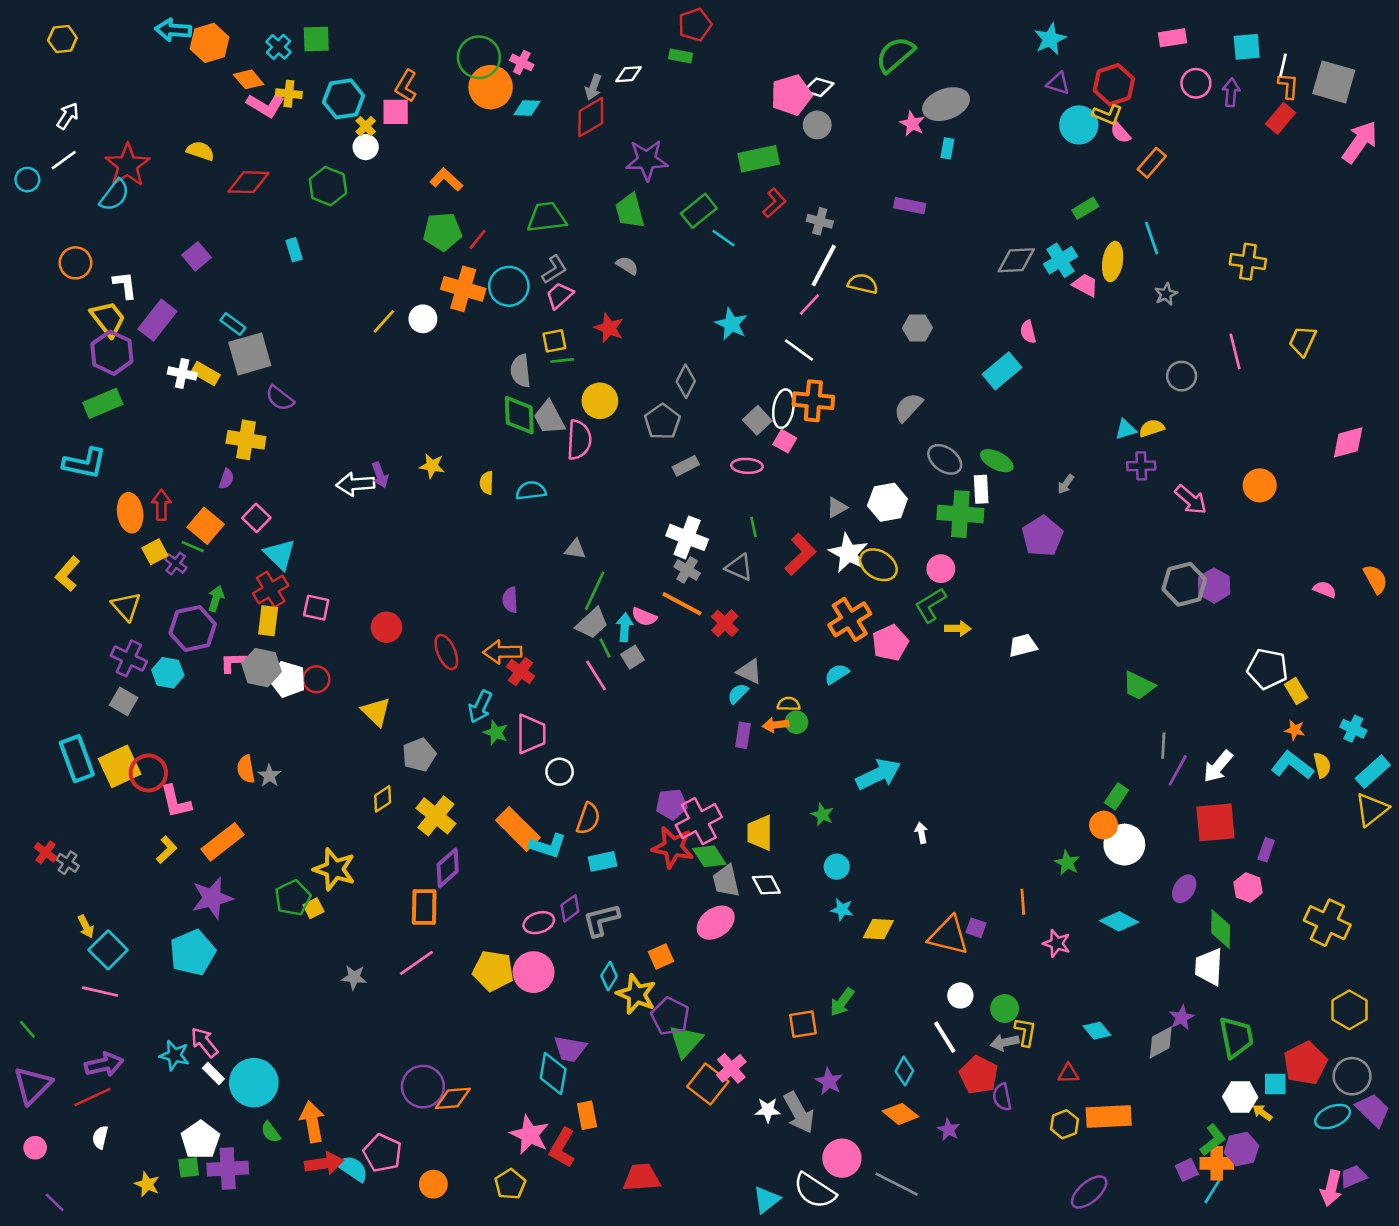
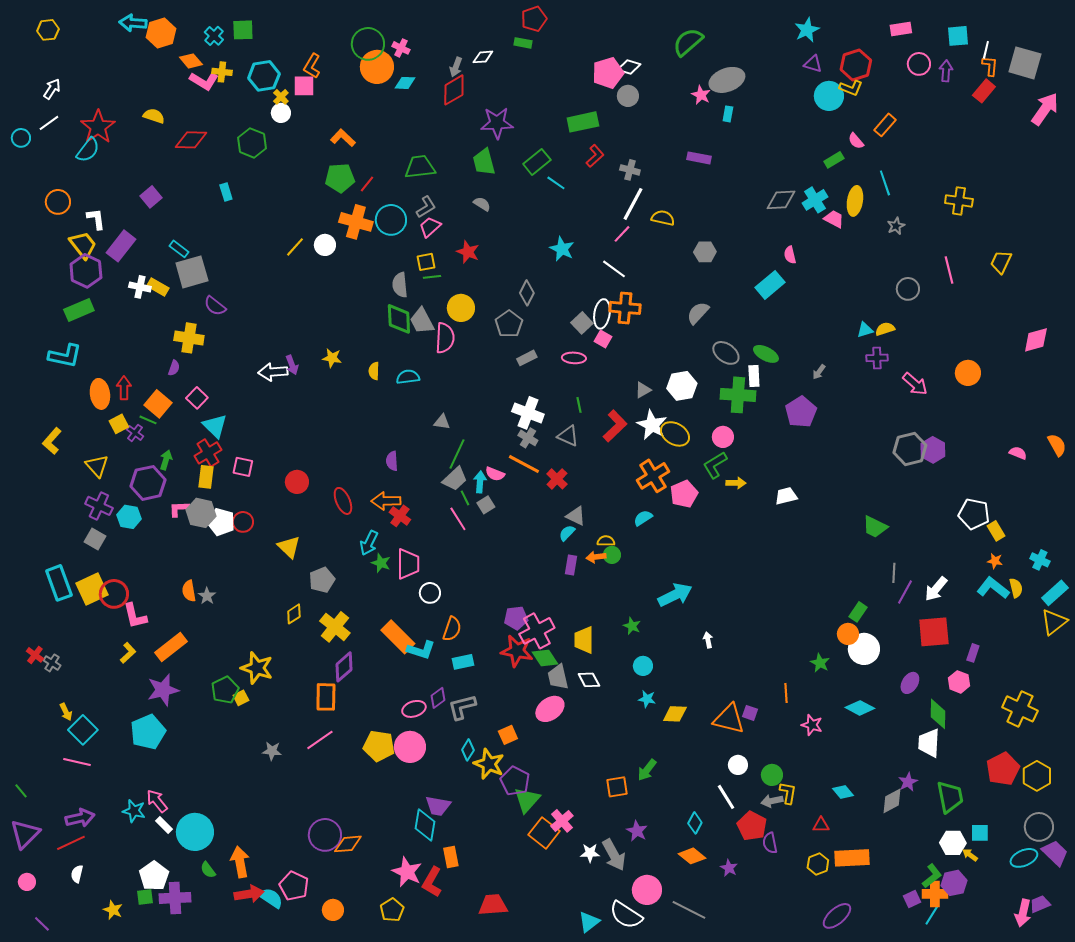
pink semicircle: (1120, 133) -> (856, 141), moved
red pentagon: (1305, 1063) -> (1003, 769), moved

